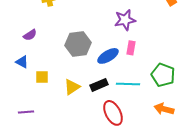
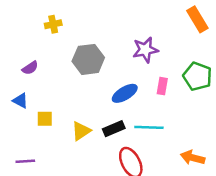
gray hexagon: (78, 44) -> (88, 59), moved
pink rectangle: (131, 48) -> (162, 86), moved
green pentagon: (163, 75) -> (197, 76), moved

